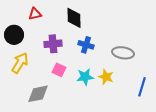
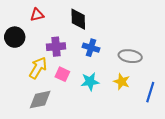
yellow arrow: (20, 63) -> (38, 68), moved
yellow star: (106, 77) -> (122, 82), moved

